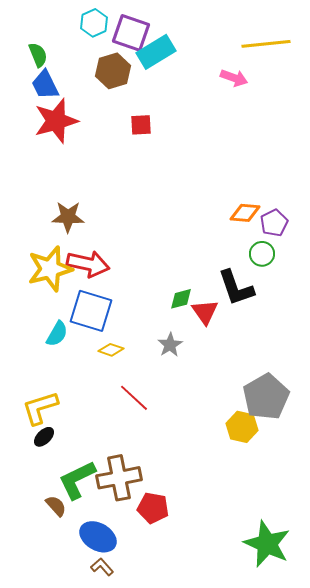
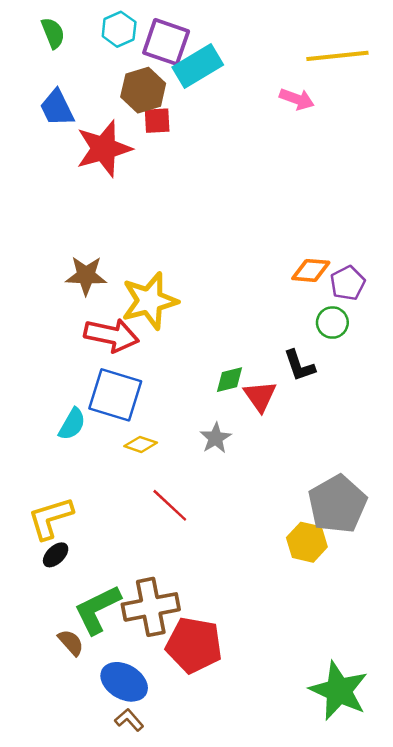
green semicircle: (38, 55) -> (53, 33), moved
red star: (56, 121) -> (104, 149), moved
red square: (141, 125) -> (157, 121), moved
yellow star: (50, 269) -> (150, 301), moved
black L-shape: (236, 288) -> (299, 366), size x0.7
red pentagon: (153, 508) -> (194, 645), size x1.4

